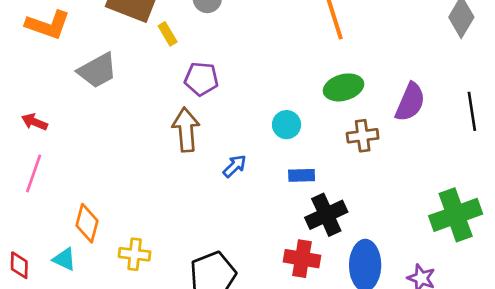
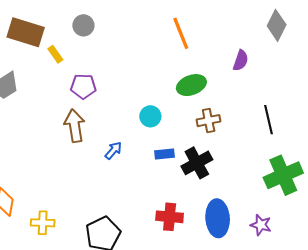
purple semicircle: (410, 102) -> (241, 60), moved, size x0.7
black line: (472, 111) -> (269, 120), moved
black cross: (326, 215) -> (197, 163), moved

